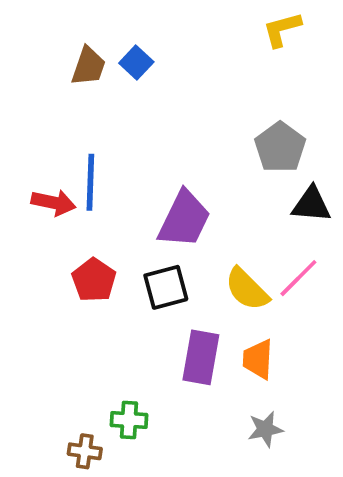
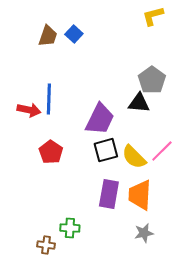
black triangle: (311, 204) -> (139, 103), moved
black square: (166, 287) -> (106, 150), moved
orange trapezoid: (258, 359) -> (140, 195), size x1.4

